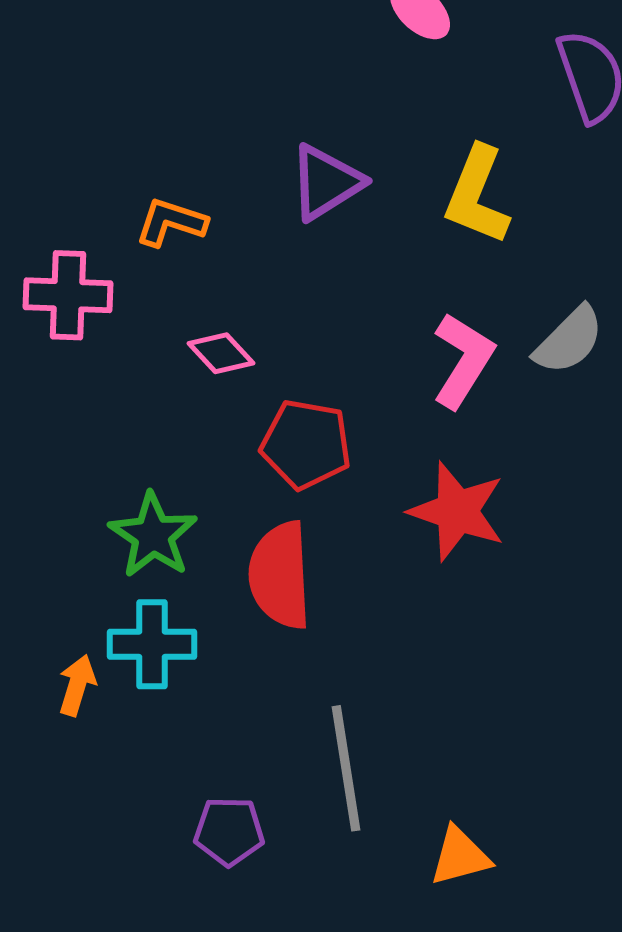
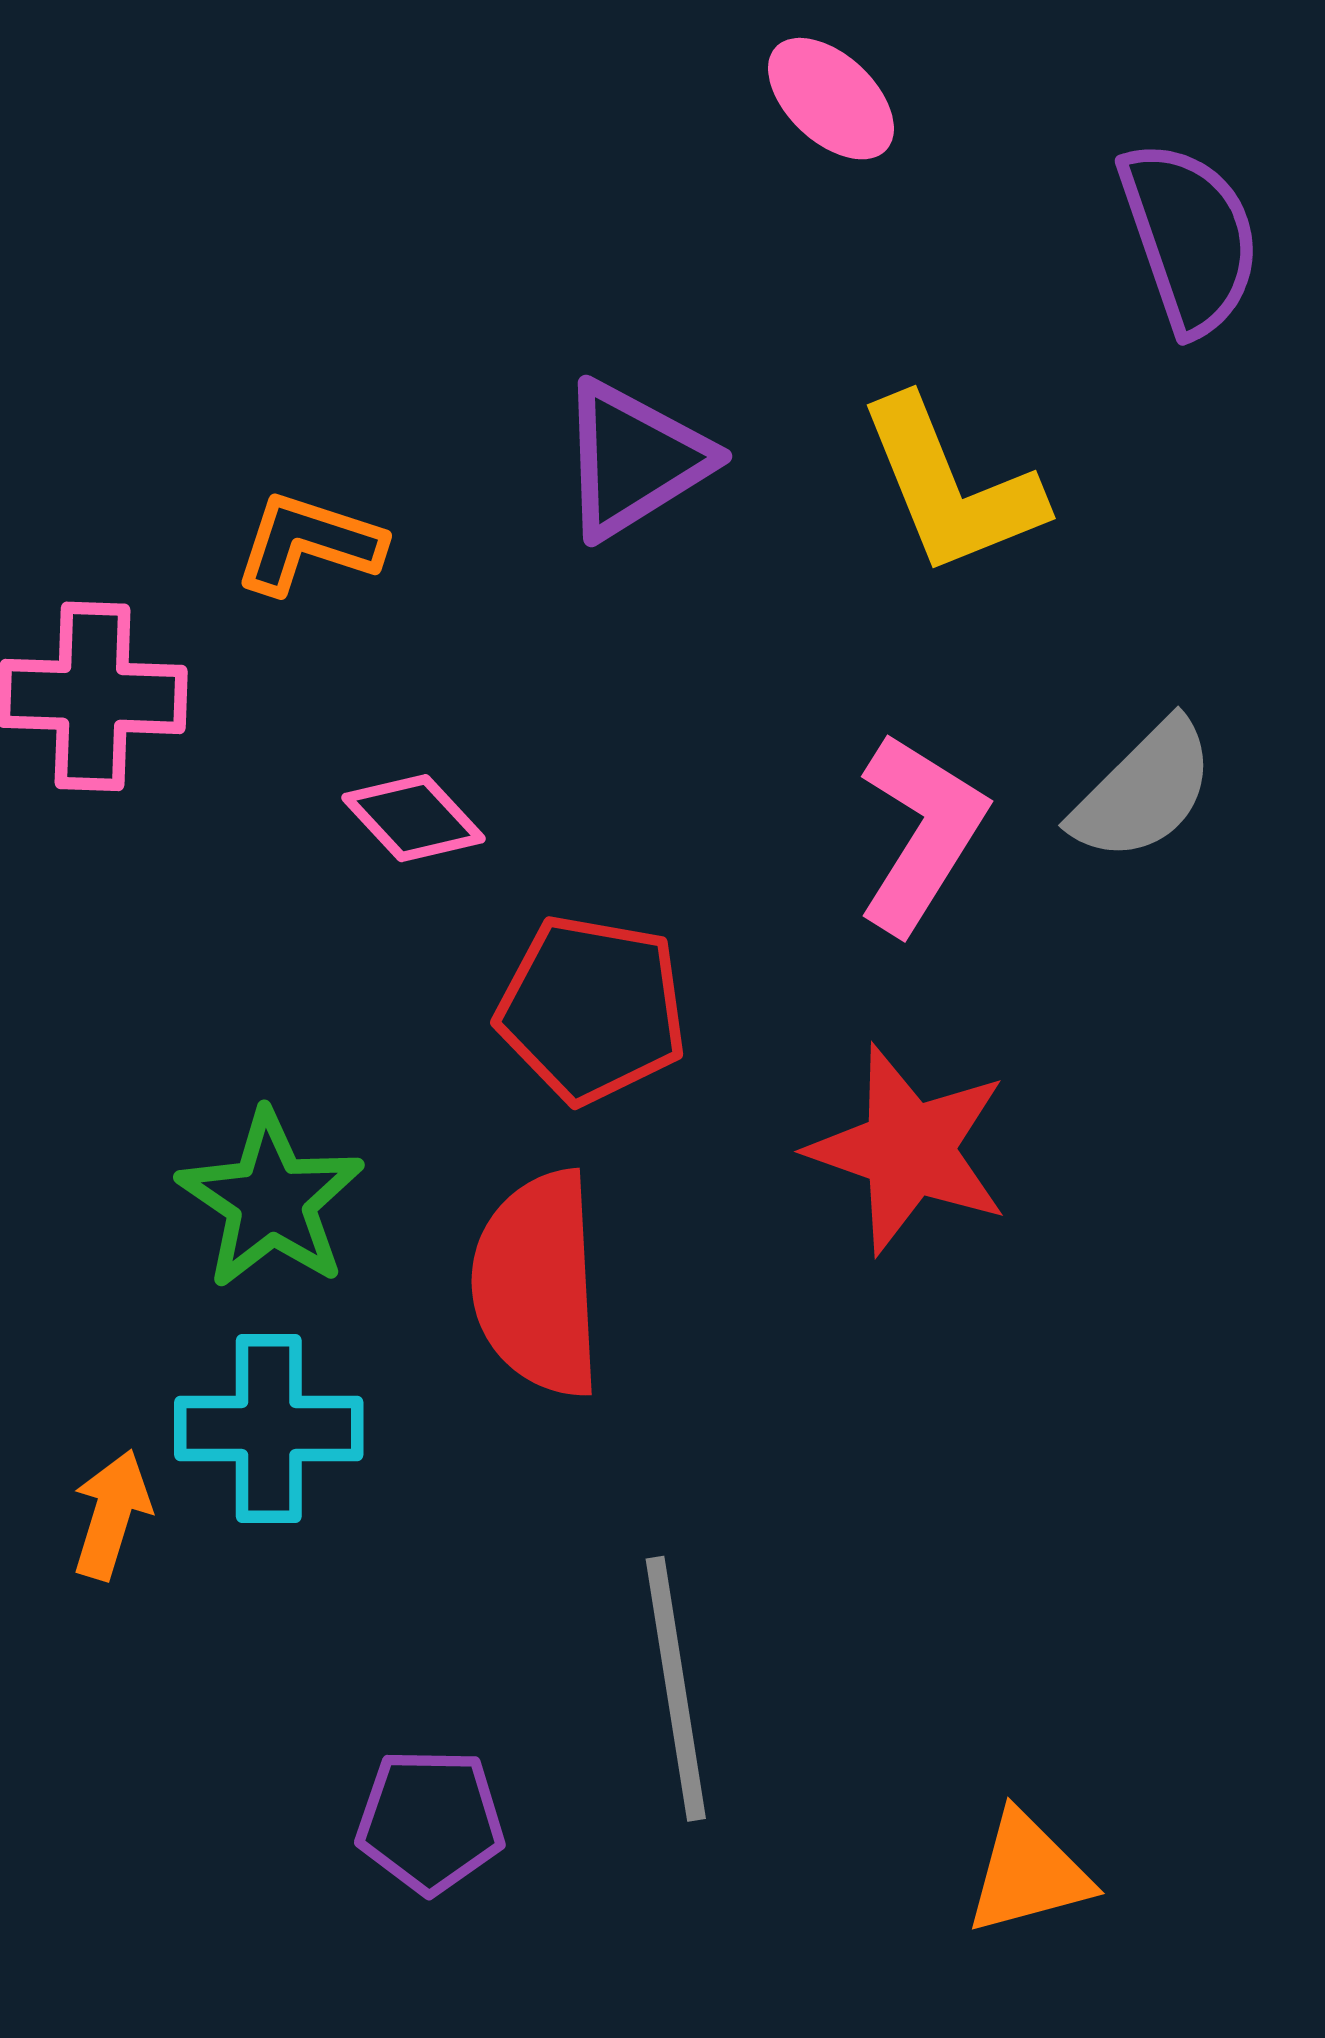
yellow L-shape: (477, 195) -> (951, 487), turned -44
orange triangle: (460, 856) -> (1028, 1873), moved

